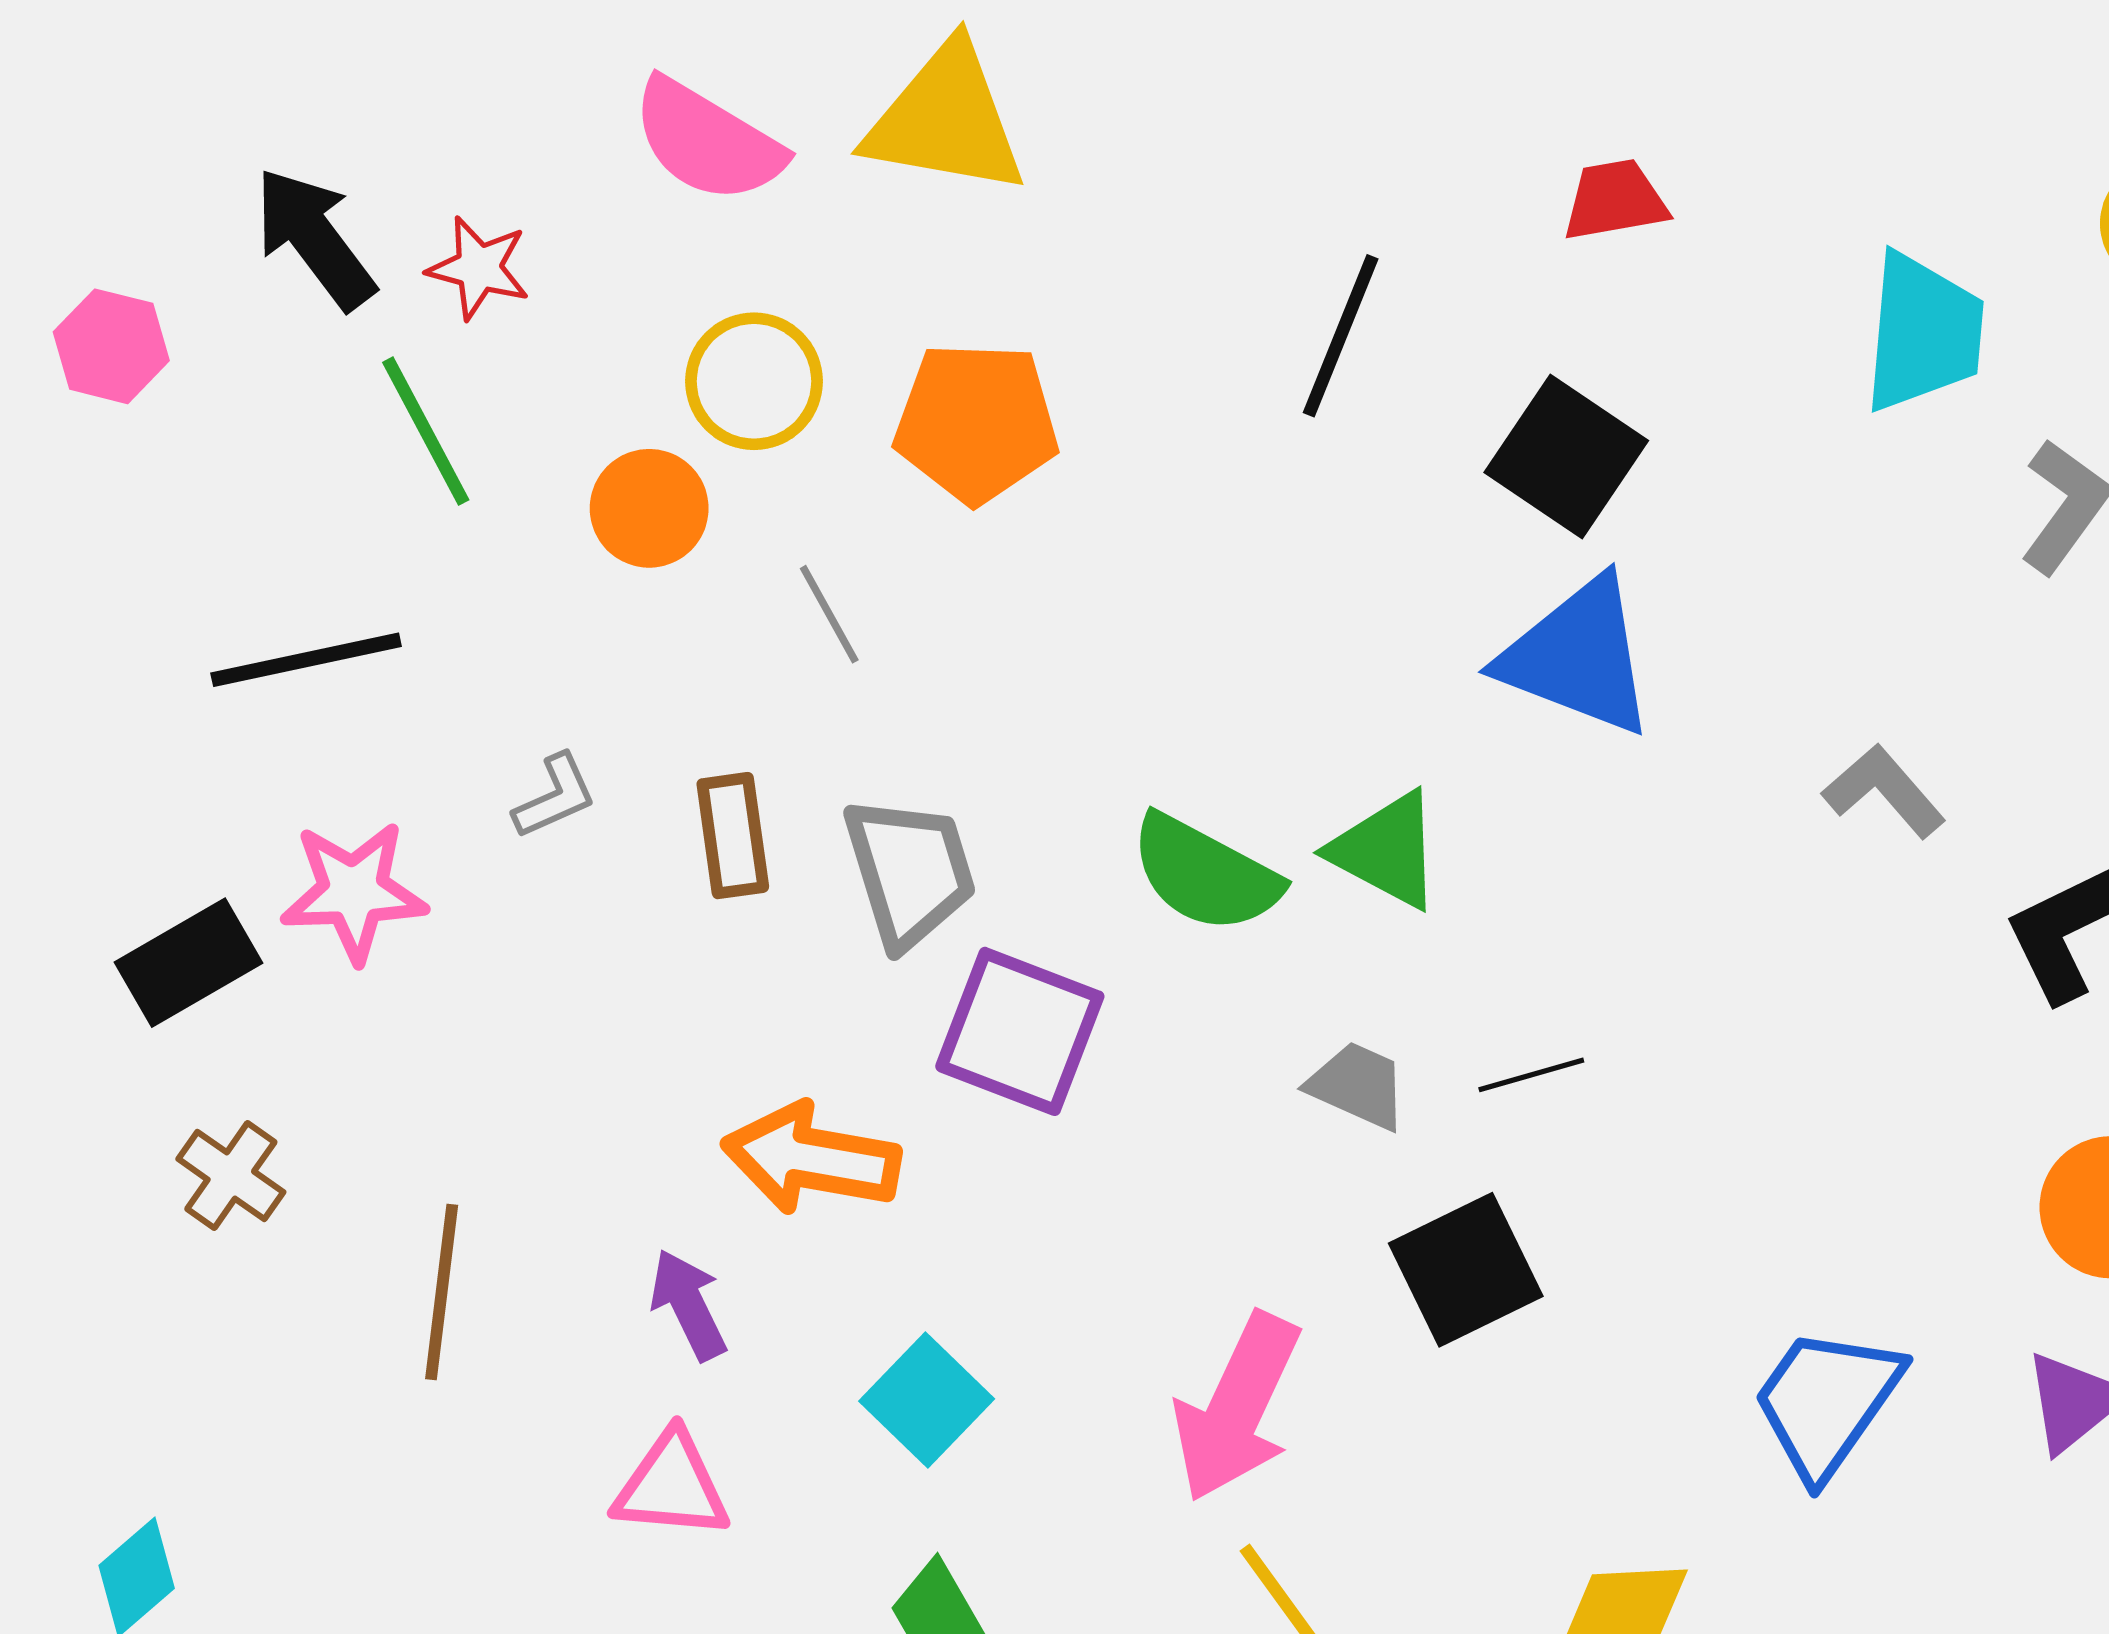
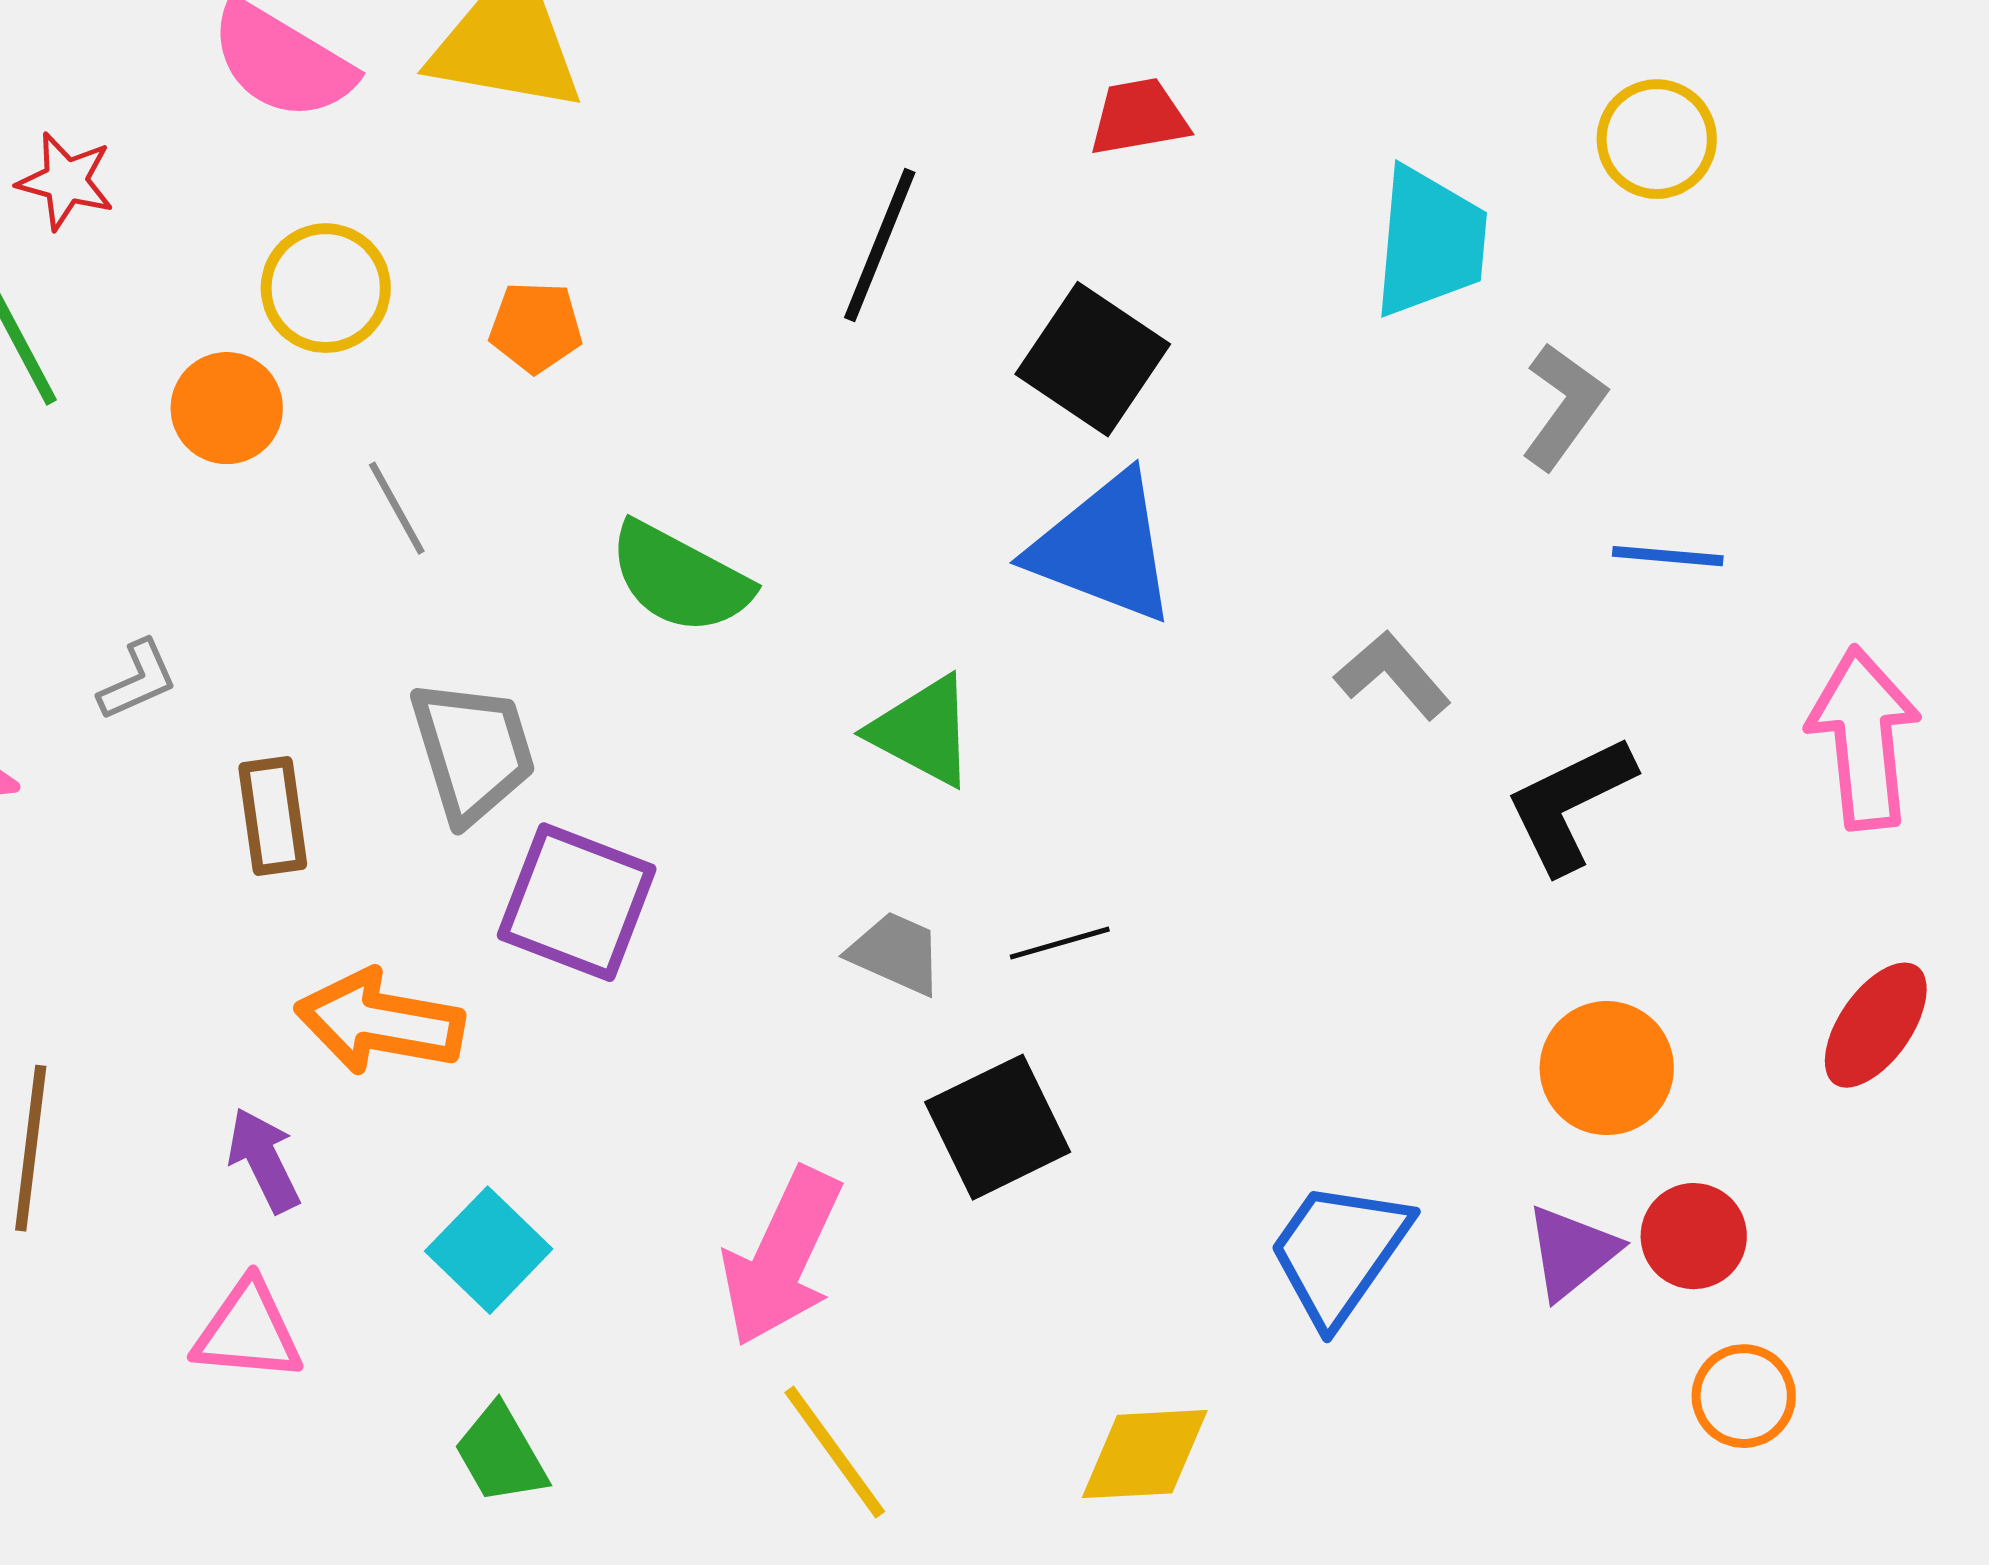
orange pentagon: (976, 423) -> (536, 327), size x0.6
brown rectangle: (733, 836) -> (273, 816), moved
green semicircle: (1205, 874) -> (680, 578), moved

